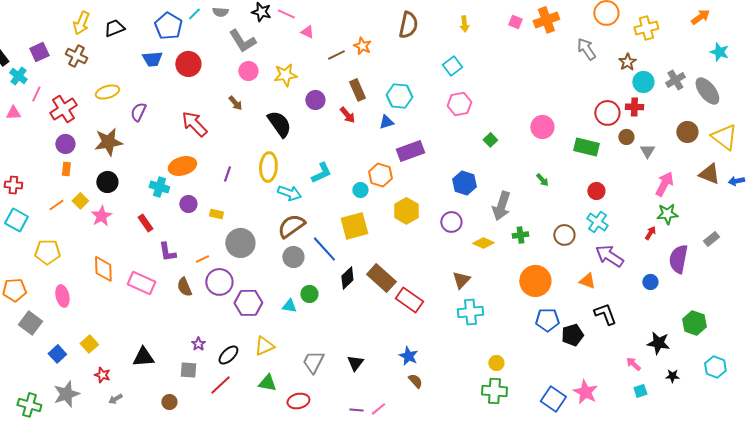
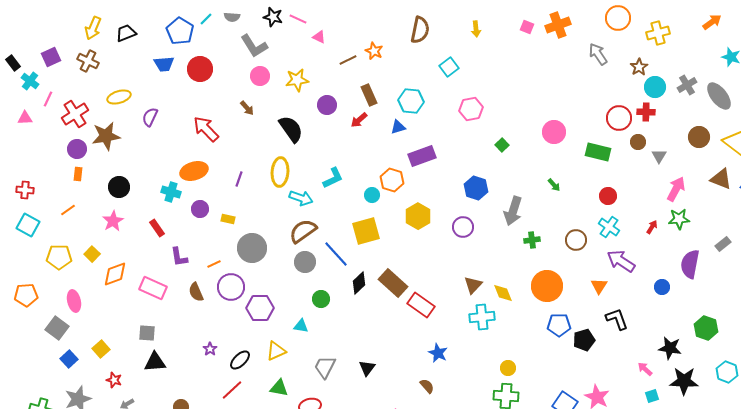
cyan square: (452, 66) -> (449, 67), moved
red arrow: (347, 115) -> (359, 120), turned 90
brown star: (108, 142) -> (106, 136), moved
yellow square: (80, 201) -> (92, 254), moved
red arrow: (650, 233) -> (652, 227), moved
yellow diamond: (483, 243) -> (503, 293), moved, turned 45
orange diamond: (103, 269) -> (115, 274), turned 72
orange triangle: (587, 281) -> (599, 286), turned 42
cyan triangle: (289, 306) -> (301, 326), moved
gray square: (30, 323) -> (57, 328), moved
blue star: (408, 356) -> (438, 353), moved
gray square: (188, 370) -> (147, 333), moved
black star: (672, 376) -> (684, 381), size x2.0

